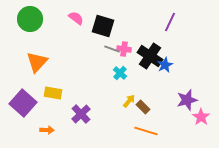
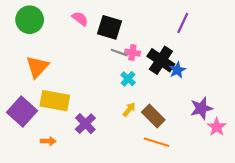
yellow rectangle: (53, 93) -> (55, 101), size x1.5
yellow arrow: (129, 101) -> (129, 109), moved
brown rectangle: (143, 107) -> (153, 116), size x1.5

